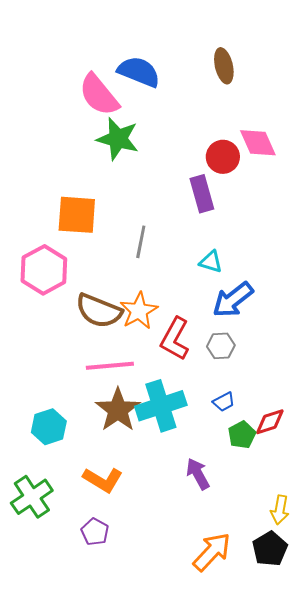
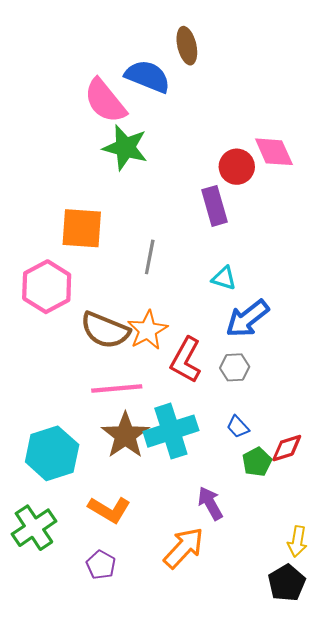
brown ellipse: (224, 66) -> (187, 46), moved
blue trapezoid: (224, 402) -> (238, 427), turned 75
cyan hexagon: (49, 427) -> (52, 453), size x1.4
orange arrow: (212, 552) -> (184, 548), moved

